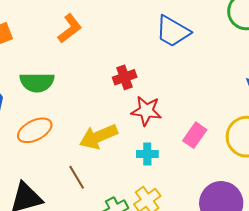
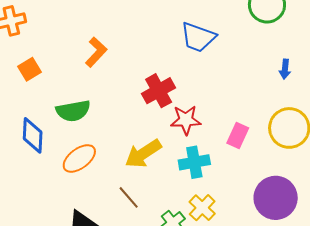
red cross: (125, 77) -> (159, 91), size x1.4
cyan cross: (147, 154) -> (194, 162), size x1.4

